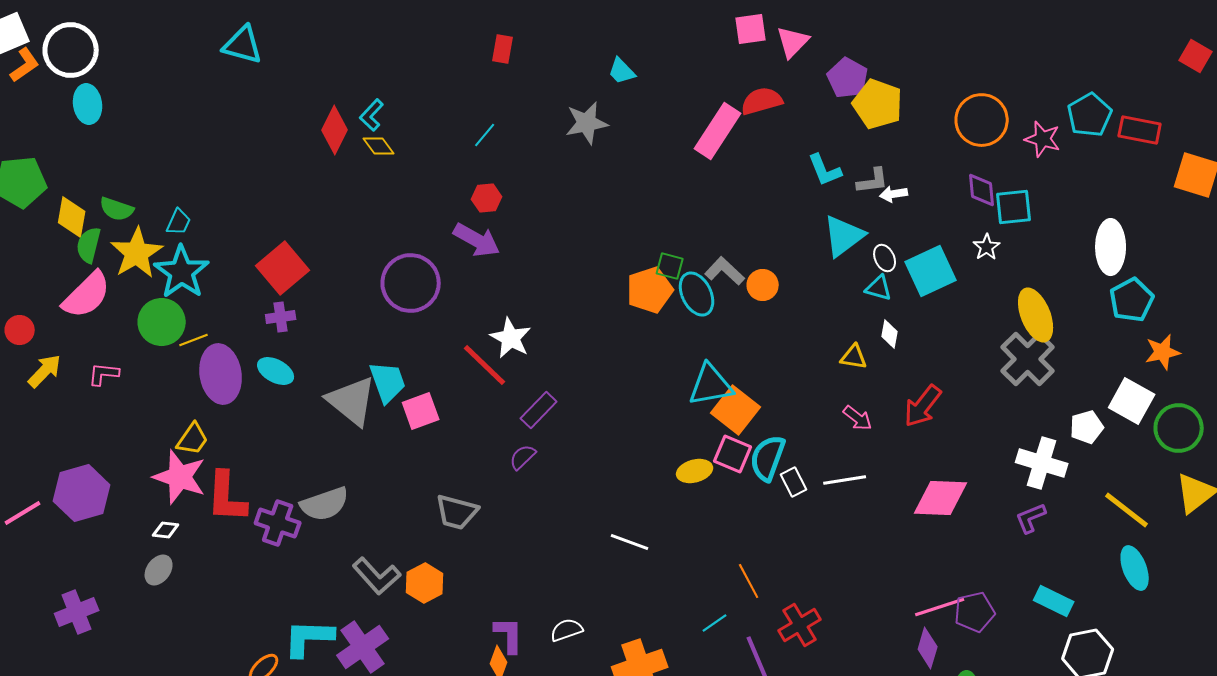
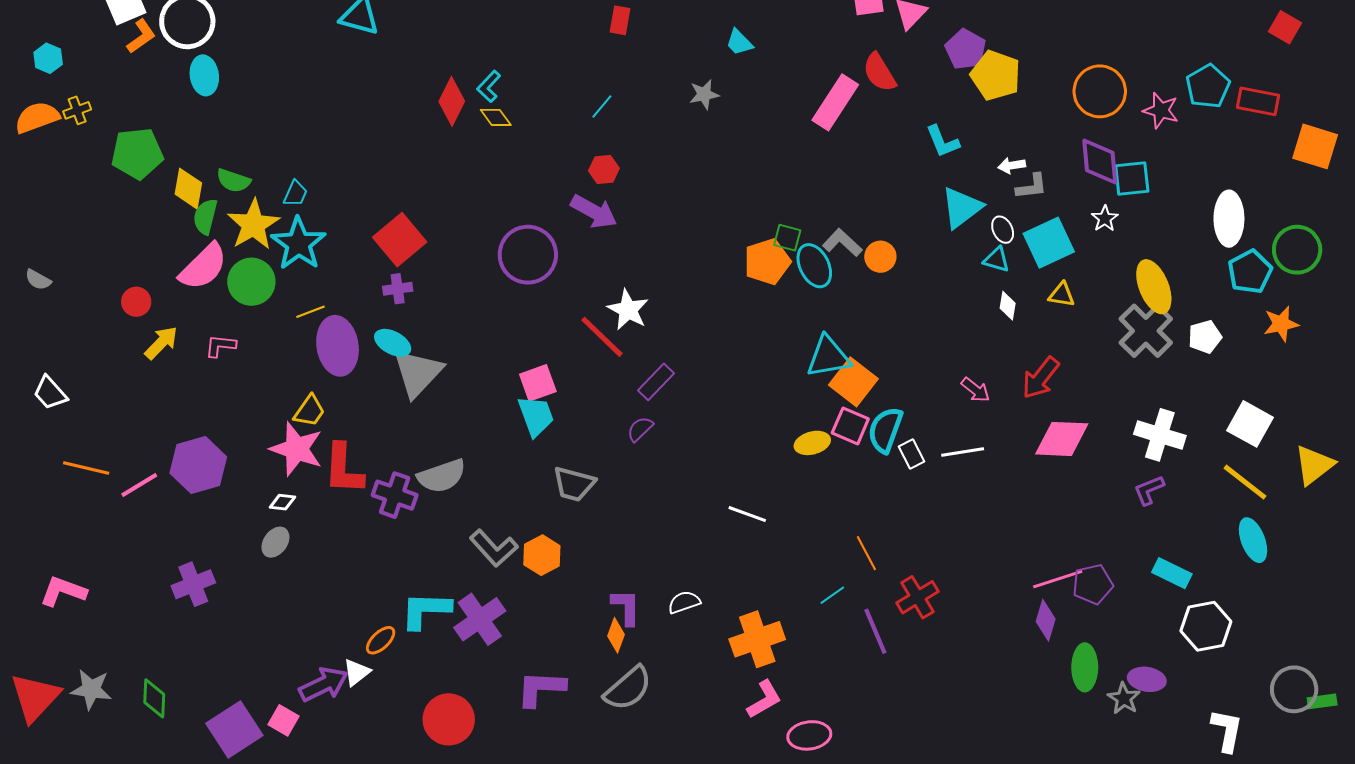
red square: (1196, 56) -> (1285, 27), moved
red semicircle: (762, 101) -> (879, 72), turned -105
gray star: (587, 123) -> (704, 94), size x0.7
gray L-shape: (873, 181) -> (1032, 187), moved
purple diamond: (982, 190) -> (1100, 162), size x1.4
green circle: (162, 322) -> (251, 282), moved
yellow triangle: (854, 357) -> (1062, 295), moved
cyan trapezoid: (388, 382) -> (536, 416), moved
gray triangle: (352, 401) -> (418, 373), moved, turned 34
white square: (1132, 401) -> (1250, 424), moved
white pentagon: (1087, 427) -> (1205, 337), moved
green circle: (1179, 428) -> (1297, 250), moved
pink diamond: (941, 498) -> (1062, 439), moved

